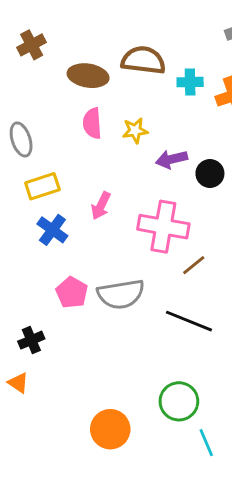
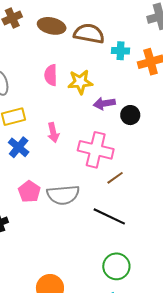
brown ellipse: (88, 76) -> (52, 26), moved
yellow star: (135, 131) -> (80, 82), size x1.4
pink arrow: (101, 206) -> (53, 133), turned -42
green circle: (179, 401) -> (116, 266), moved

